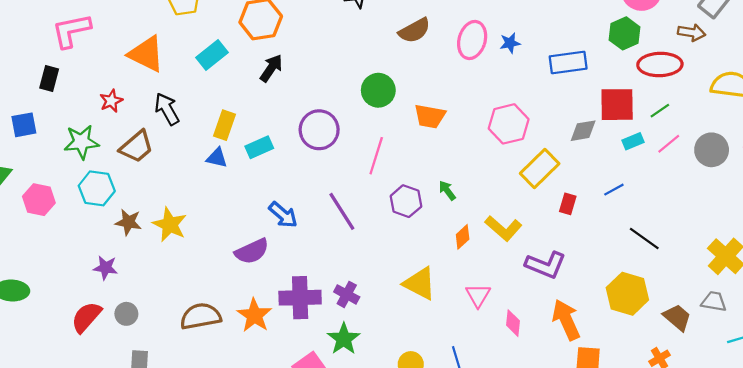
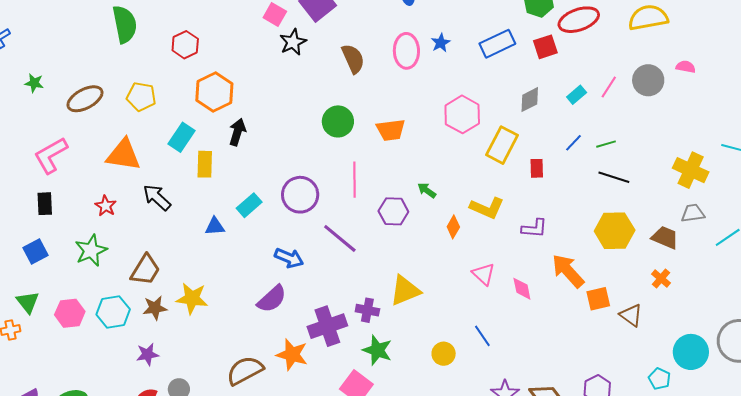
brown semicircle: (414, 30) -> (353, 59), turned -68
red square: (617, 105) -> (545, 47), moved, size x0.7
green line: (660, 111) -> (606, 144), moved, turned 36
yellow rectangle: (225, 125) -> (205, 164), moved
purple circle: (319, 130) -> (300, 195), moved
brown trapezoid: (137, 147) -> (145, 270), moved
cyan hexagon: (97, 188) -> (113, 312), moved
purple L-shape: (546, 265) -> (534, 228), size x0.7
yellow triangle: (420, 283) -> (405, 291), moved, turned -32

